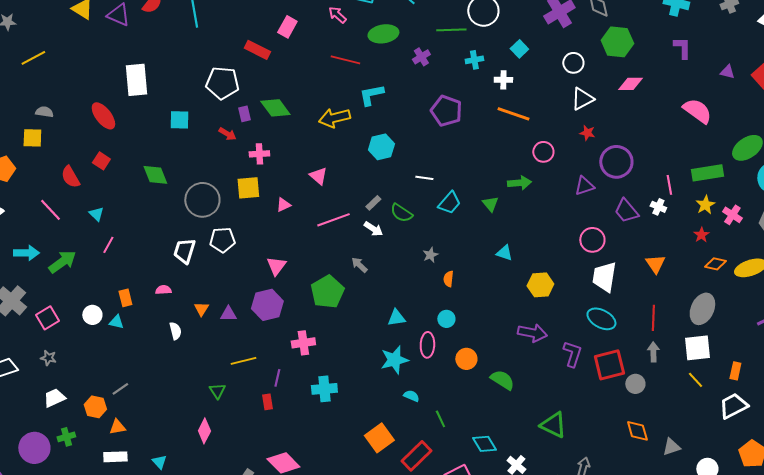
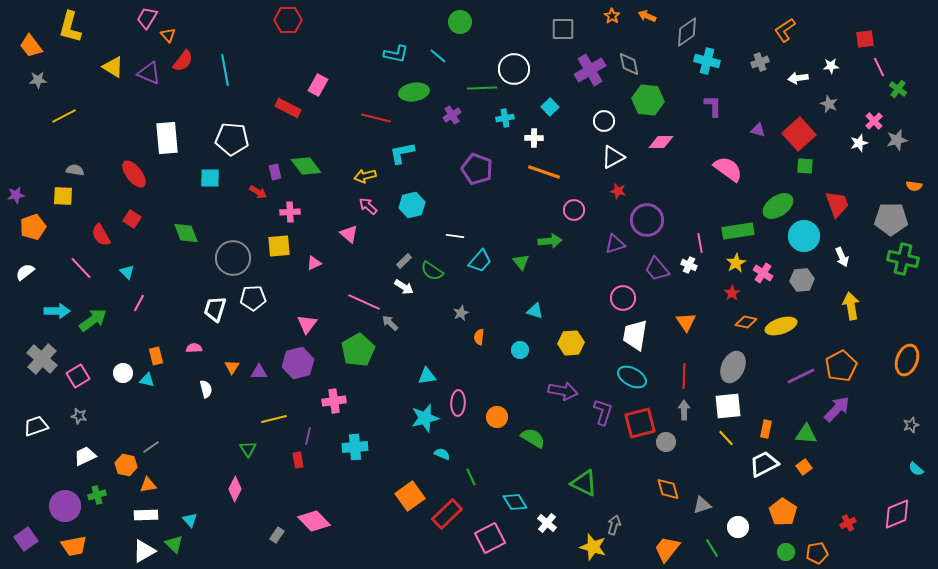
pink arrow: (337, 15) -> (368, 206), moved
white pentagon: (222, 83) -> (232, 139), moved
yellow arrow: (334, 118) -> (365, 176), size x0.7
pink line: (333, 220) -> (364, 302), moved, turned 44
cyan circle: (446, 319) -> (520, 350), moved

